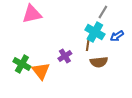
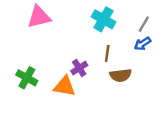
gray line: (103, 12) -> (144, 24), moved
cyan cross: (95, 32) -> (104, 19), moved
orange triangle: (41, 71) -> (65, 86), moved, turned -42

